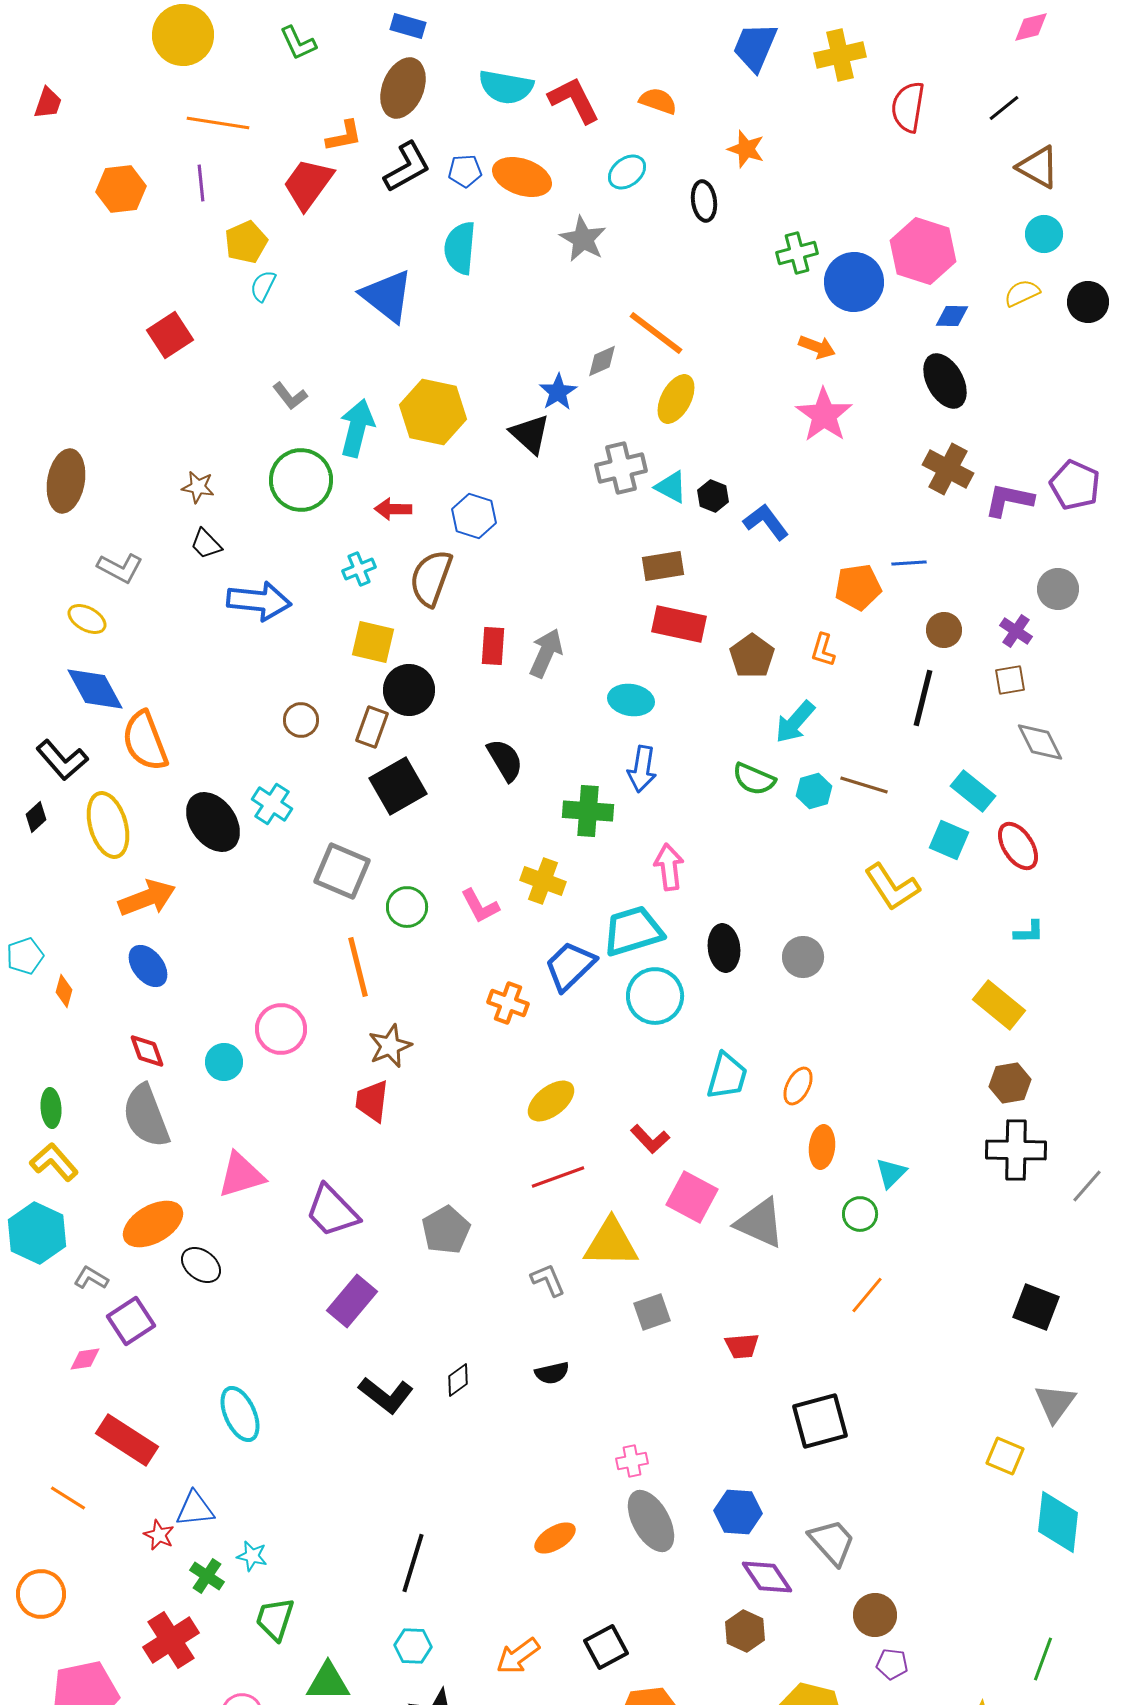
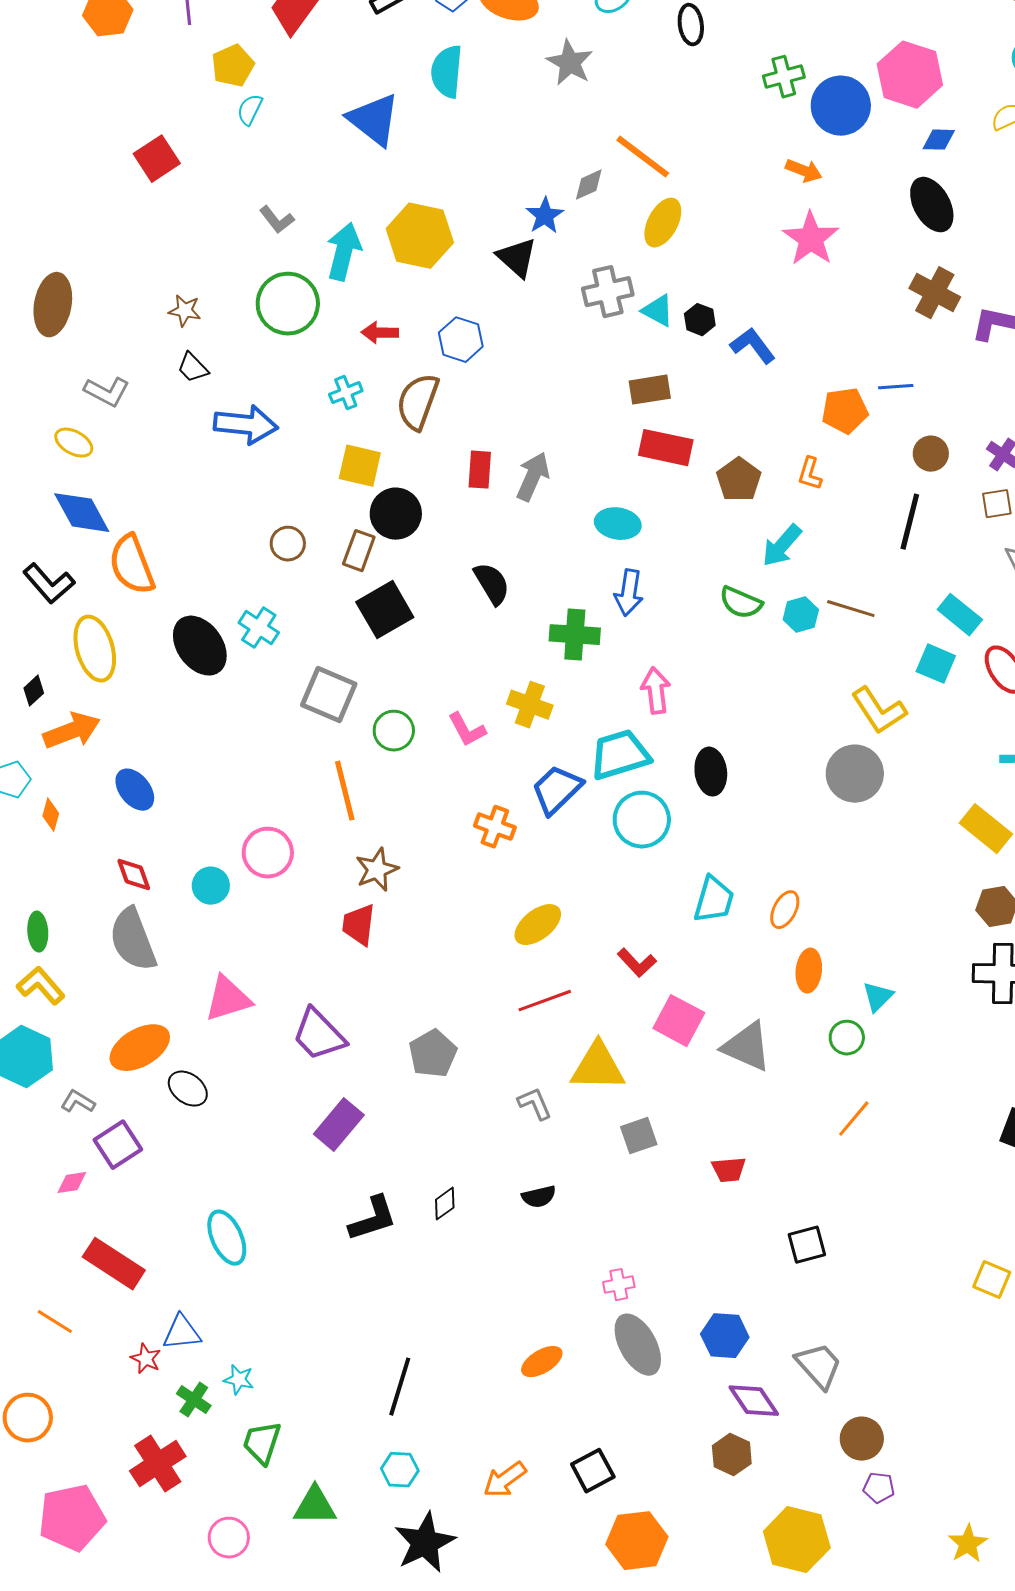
black diamond: (36, 817) -> (34, 691), moved
orange arrow: (147, 898) -> (72, 731), moved
gray circle: (803, 957) -> (855, 774), moved, size x1.4
black L-shape: (386, 1395) -> (373, 1219), turned -56
black square: (820, 1421) -> (807, 1245), size x0.7

